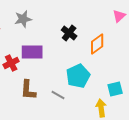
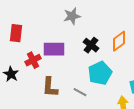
gray star: (23, 19) -> (72, 16), moved
black cross: (69, 33) -> (91, 45), moved

